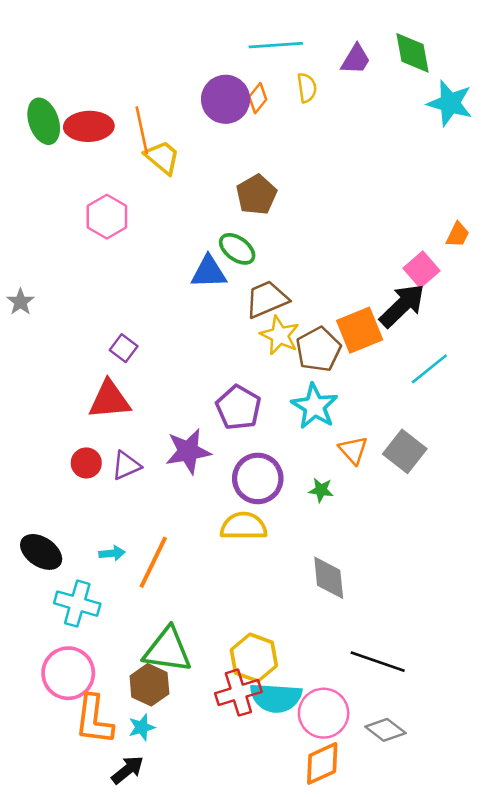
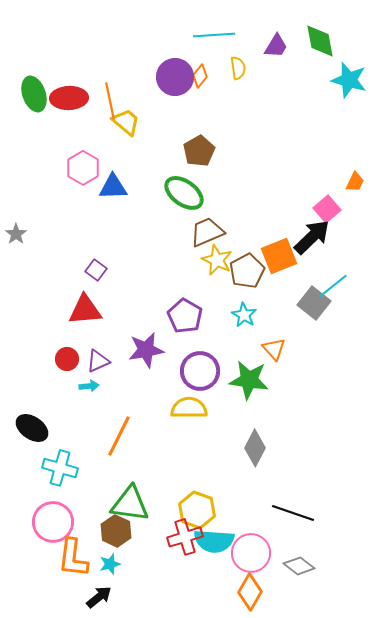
green ellipse: (237, 249) -> (184, 193), size x1.4
blue triangle: (209, 272) -> (113, 187), moved
cyan star: (315, 406) -> (244, 315), size x0.7
gray square: (405, 451) -> (314, 303), moved
green star: (321, 490) -> (249, 380), size x2.0
cyan arrow: (112, 553) -> (89, 386), moved
gray diamond: (329, 578) -> (255, 448), turned 33
orange diamond: (322, 763) -> (250, 592), turned -36

